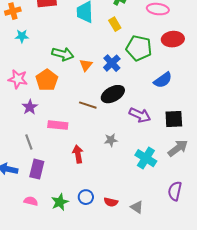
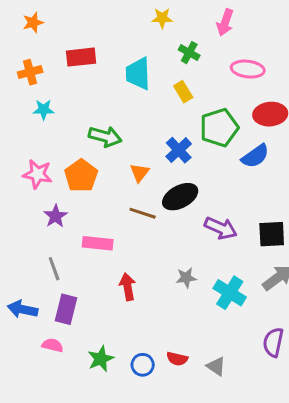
green pentagon: (139, 48) -> (219, 128), turned -30
orange triangle: (86, 65) -> (140, 173), moved
blue semicircle: (163, 80) -> (255, 156), moved
gray star: (111, 140) -> (186, 278), moved
blue circle: (86, 197) -> (143, 365), moved
pink semicircle: (31, 201) -> (53, 345), moved

